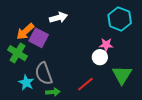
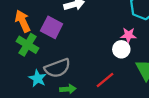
orange arrow: (25, 32) -> (23, 21), moved, turned 108
gray semicircle: (44, 74) -> (57, 68), turned -90

